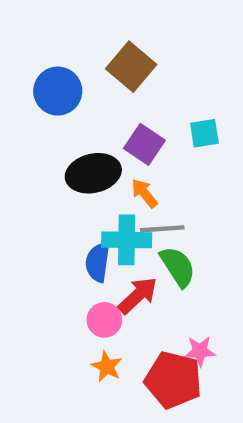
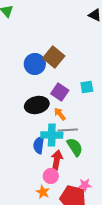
blue circle: (58, 91) -> (35, 64), moved
red arrow: (138, 295) -> (57, 160), turned -36
pink circle: (104, 320) -> (51, 176), moved

